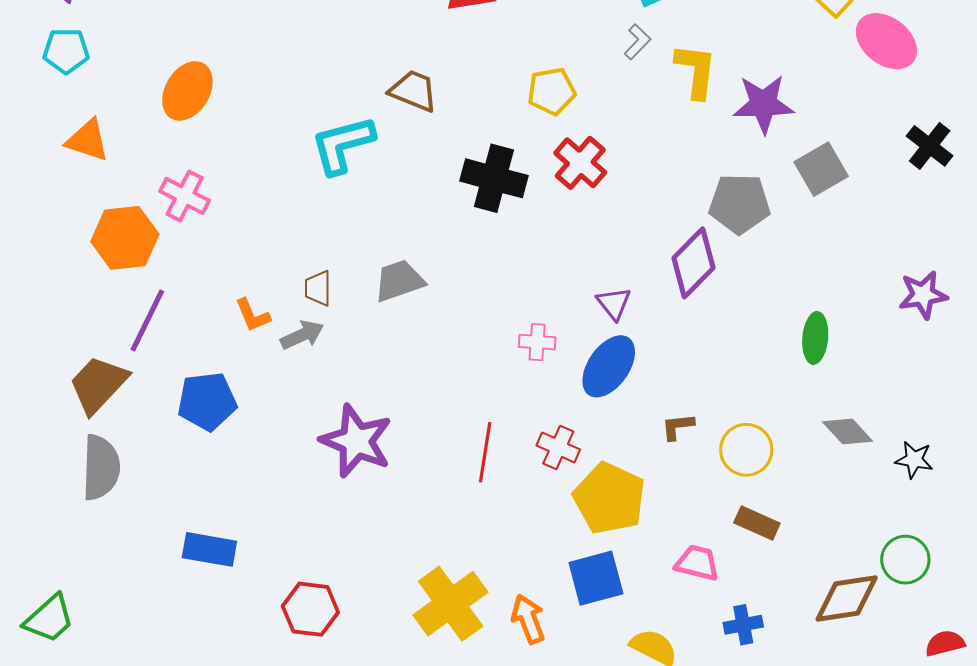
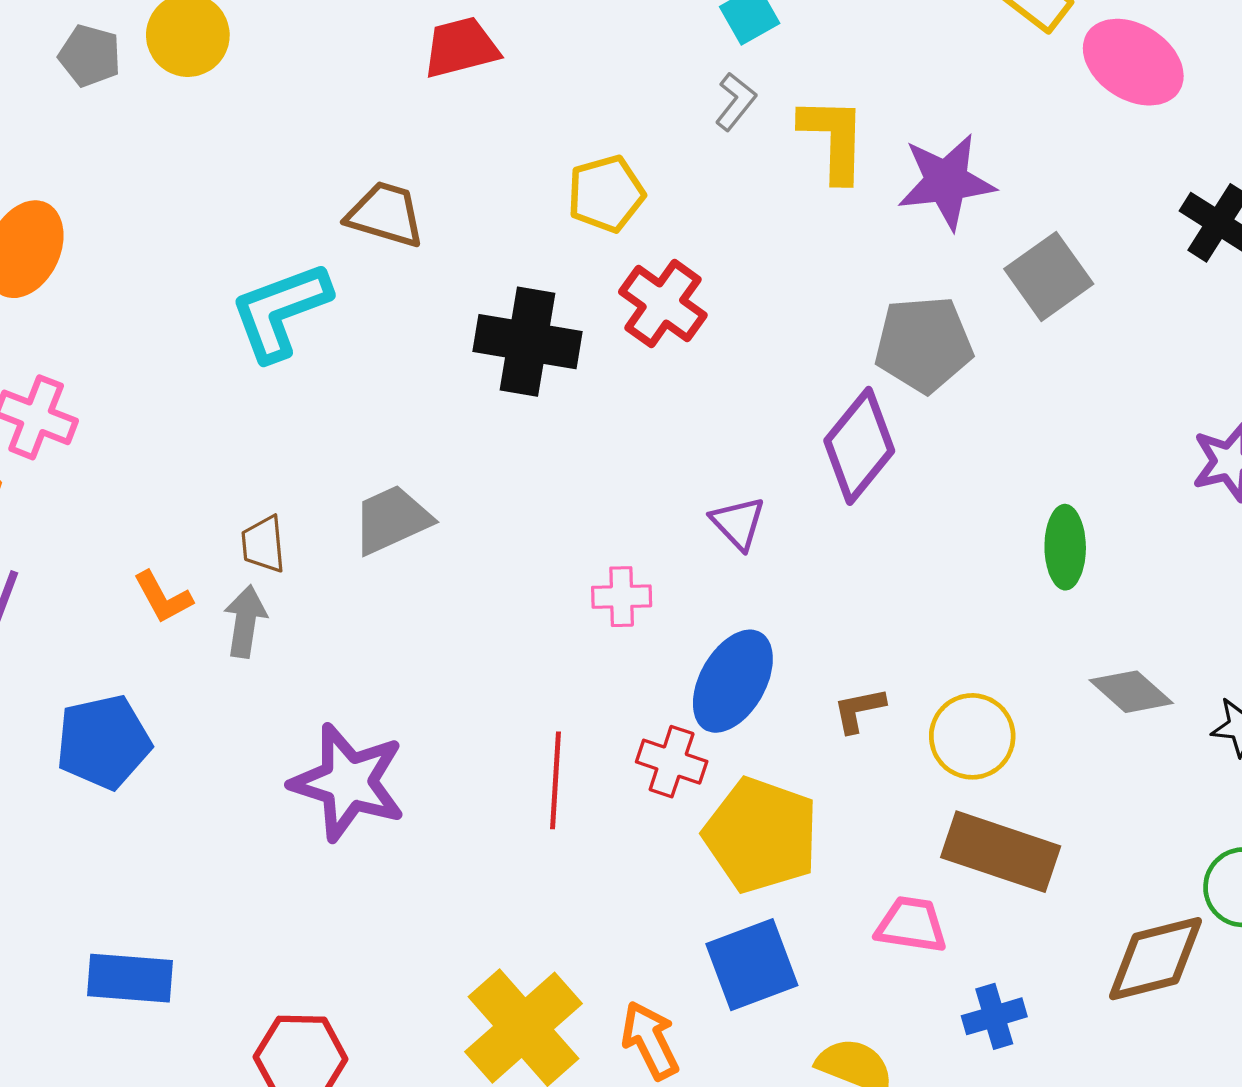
gray arrow: (302, 335) -> (245, 621), turned -51
blue ellipse: (609, 366) -> (733, 681), moved
brown rectangle: (757, 523) -> (1001, 852), size x1.6

